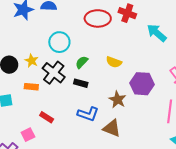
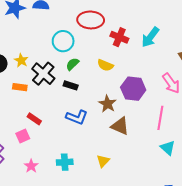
red cross: (127, 13) -> (119, 37), moved
cyan arrow: (157, 33) -> (150, 37), turned -95
cyan circle: (59, 42) -> (63, 41), moved
brown triangle: (112, 128) -> (120, 126), moved
pink square: (28, 135) -> (23, 136), moved

